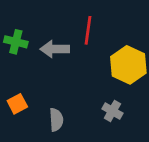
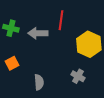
orange square: (17, 104) -> (12, 63), moved

